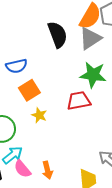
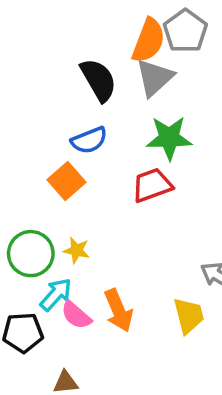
blue semicircle: (17, 66) -> (89, 140), moved
yellow star: (39, 115) -> (77, 250), moved
orange arrow: (47, 170) -> (118, 310), size x1.4

